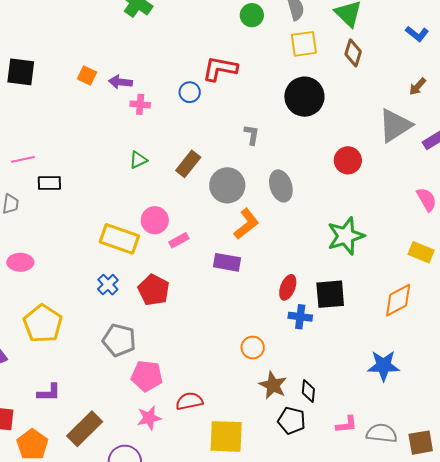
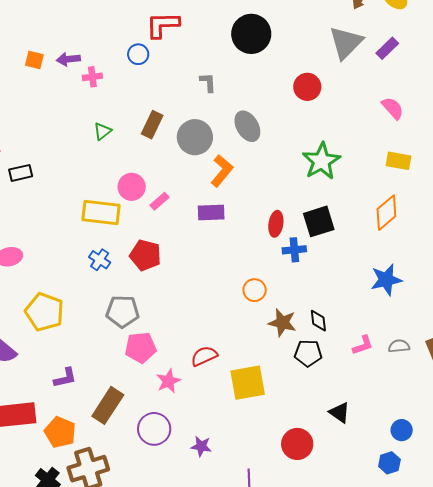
pink pentagon: (147, 376) -> (141, 348), moved
gray semicircle: (382, 433) -> (399, 346), size x0.7

